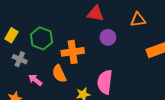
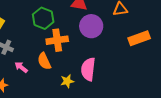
purple circle: (108, 37) -> (91, 26), size x1.5
green hexagon: (42, 38) -> (43, 18), moved

